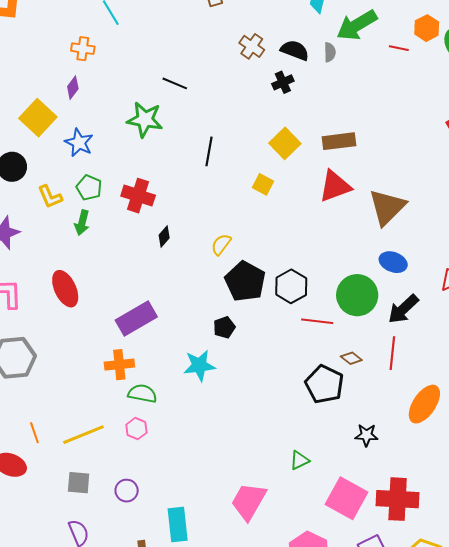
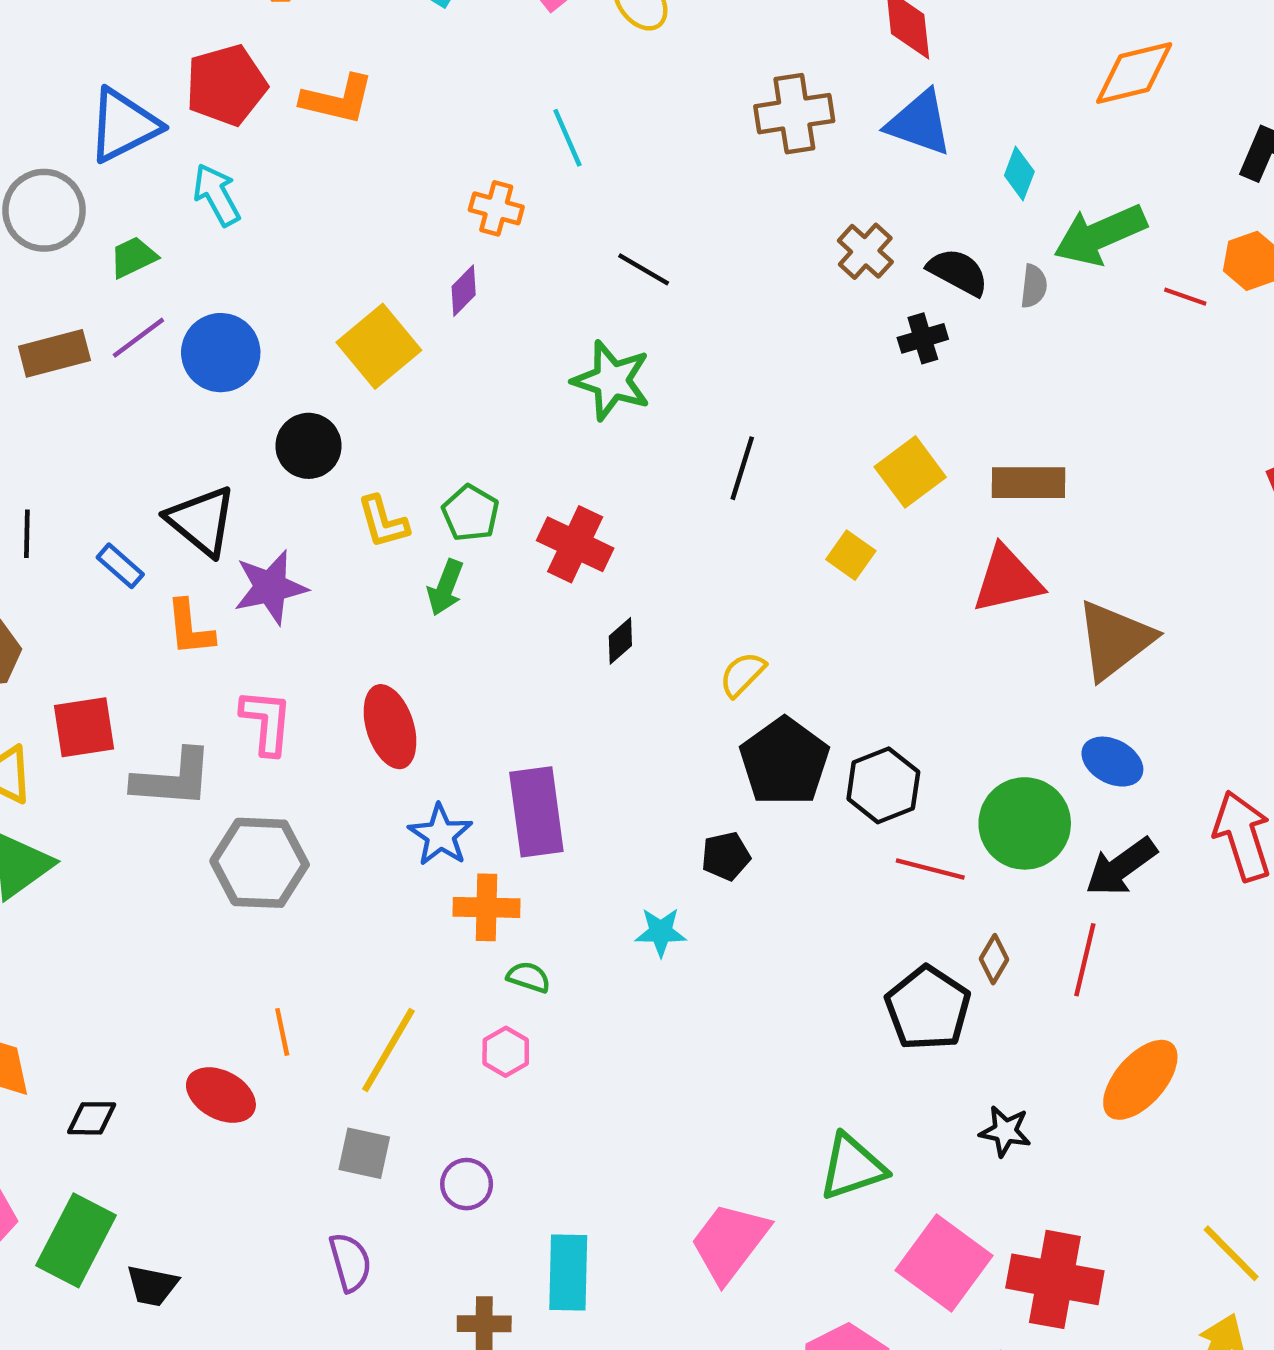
black line: (175, 83) -> (644, 269), moved
blue star: (79, 143) -> (440, 835), moved
purple rectangle: (136, 319) -> (536, 812), turned -75
brown diamond: (351, 358) -> (994, 959), turned 75
cyan star: (199, 365) -> (661, 932), size x0.7
green semicircle: (142, 394) -> (529, 977), size x0.7
yellow line: (83, 435) -> (388, 1050), turned -45
green triangle: (299, 460) -> (852, 1167), size x1.6

